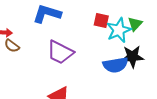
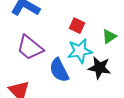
cyan star: (119, 30) -> (80, 51), moved
blue semicircle: (115, 65) -> (59, 70), moved, turned 60

